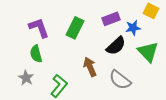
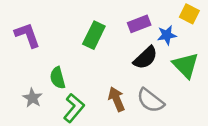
purple L-shape: (39, 28) -> (27, 35), moved
green semicircle: (36, 54) -> (58, 78), moved
brown arrow: (90, 67) -> (117, 99), moved

